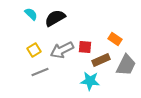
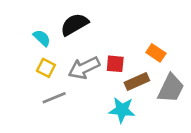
cyan semicircle: (31, 14) -> (42, 38), moved
yellow square: (34, 50) -> (46, 68), turned -32

